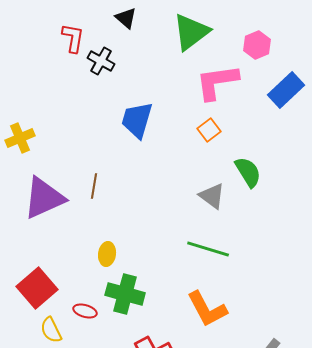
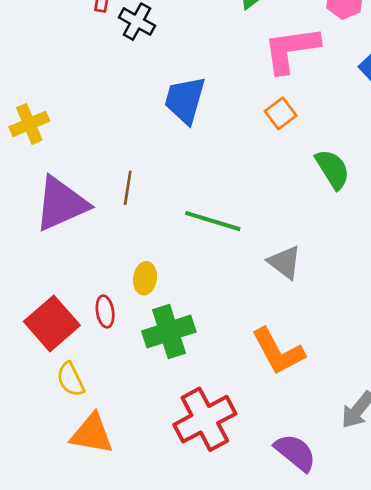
gray triangle: (212, 196) -> (285, 262), moved
green line: (208, 249) -> (213, 221), moved
green cross: (125, 294) -> (169, 331), turned -33
red ellipse: (85, 311) -> (105, 311), moved, turned 65

